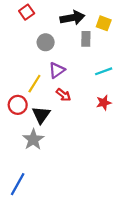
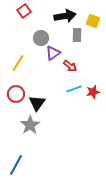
purple triangle: (57, 70) -> (53, 53), moved
cyan line: (104, 71) -> (74, 89), moved
yellow line: (34, 84) -> (18, 63), moved
red arrow: (63, 95) -> (70, 66), moved

